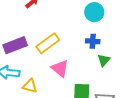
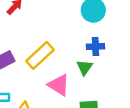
green triangle: (104, 60) -> (85, 67), moved

